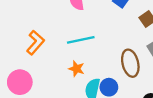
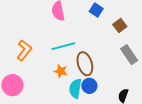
brown ellipse: (130, 63) -> (85, 64), moved

